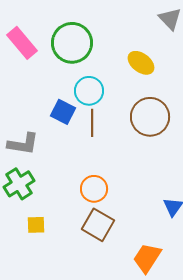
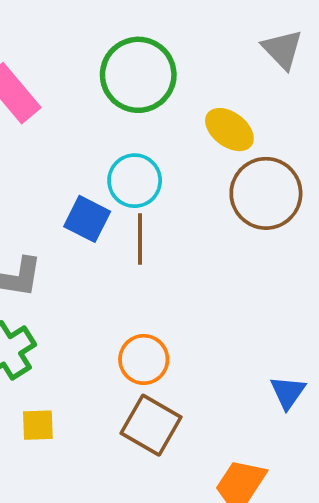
green circle: (72, 43) -> (138, 75), moved
brown circle: (150, 117) -> (266, 193), moved

